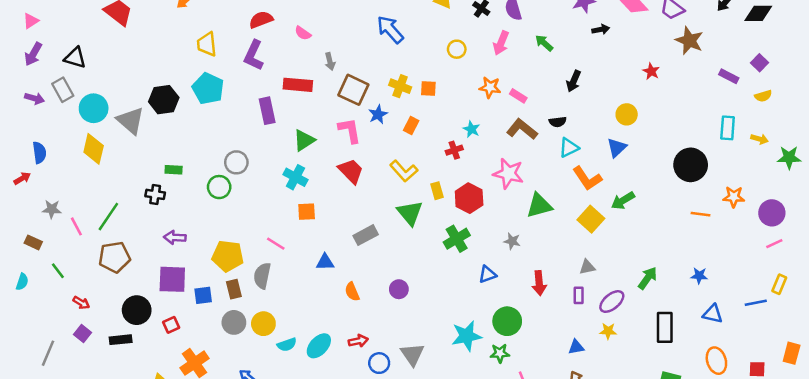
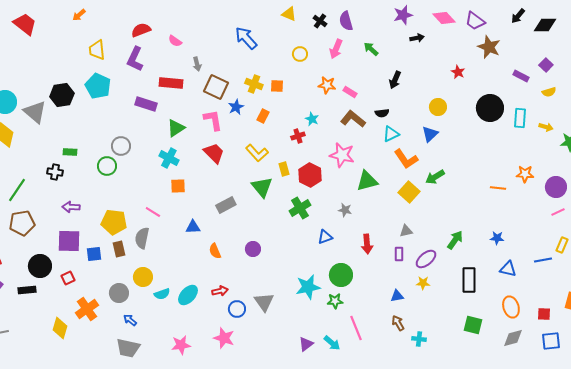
purple rectangle: (267, 111) -> (146, 104), turned -60
black circle: (691, 165) -> (490, 108), moved
gray circle: (234, 322) -> (119, 293), moved

